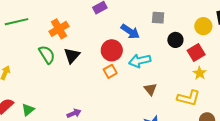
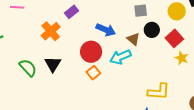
gray square: (158, 18) -> (141, 11), moved
orange cross: (59, 29) -> (51, 31), moved
brown triangle: (150, 89) -> (133, 39), moved
yellow L-shape: (189, 98) -> (159, 92), moved

